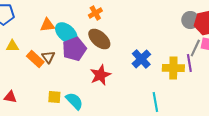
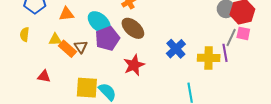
orange triangle: (47, 25) -> (66, 14), moved
yellow triangle: (12, 46) -> (55, 40), moved
red triangle: (10, 97) -> (44, 76), moved
yellow square: (54, 97) -> (87, 88), size x1.6

